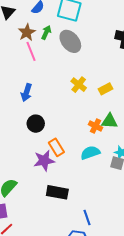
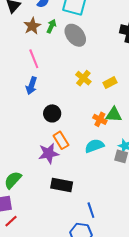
pink line: (31, 51) -> (34, 59), moved
black circle: (36, 124) -> (52, 113), moved

